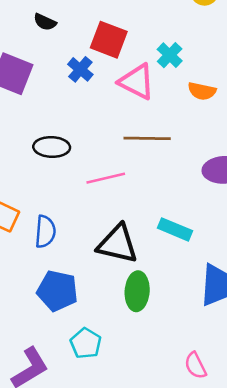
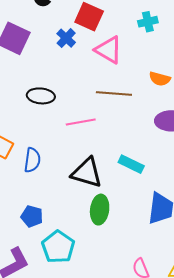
cyan cross: (170, 55) -> (148, 22), moved, turned 30
orange semicircle: (202, 91) -> (160, 79), moved
blue pentagon: (57, 291) -> (32, 216), moved, size x0.7
cyan pentagon: (86, 343) -> (58, 247), size x1.4

